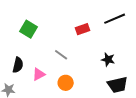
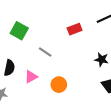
gray line: (61, 55) -> (45, 52), moved

